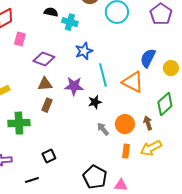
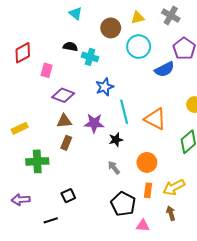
pink rectangle: (20, 39) -> (47, 70), moved
blue semicircle: (148, 58) -> (165, 69), moved, turned -144
brown arrow: (148, 123) -> (171, 213), moved
gray arrow: (103, 129) -> (114, 168), moved
black pentagon: (95, 177) -> (123, 204), moved

